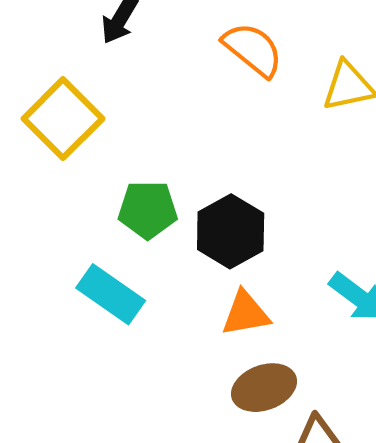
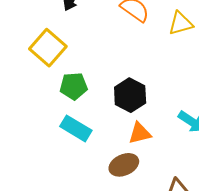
green pentagon: (148, 210) -> (74, 86), moved
brown ellipse: (264, 388) -> (124, 165), moved

